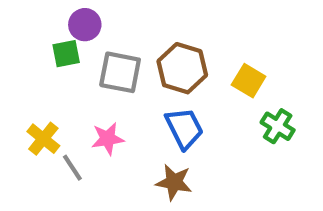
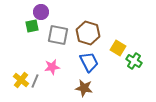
yellow square: (249, 81) -> (118, 48), moved
yellow cross: (43, 139) -> (21, 80), moved
gray line: (72, 168) -> (35, 81), turned 56

